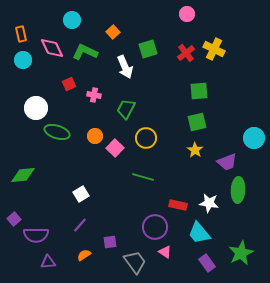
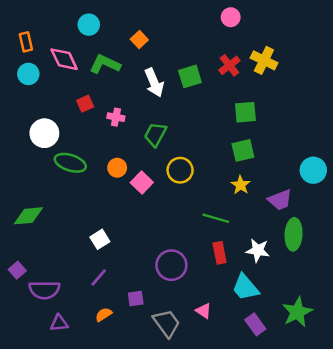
green square: (148, 49) -> (190, 76), moved
green line: (143, 177) -> (216, 218), moved
red rectangle: (178, 205) -> (220, 253), turned 66
purple circle: (155, 227) -> (171, 265), moved

